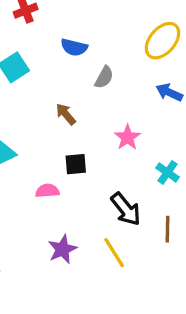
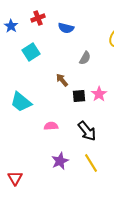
blue semicircle: (74, 47) -> (66, 28), moved
black square: (76, 164) -> (79, 96), moved
black arrow: (126, 209) -> (87, 131), moved

